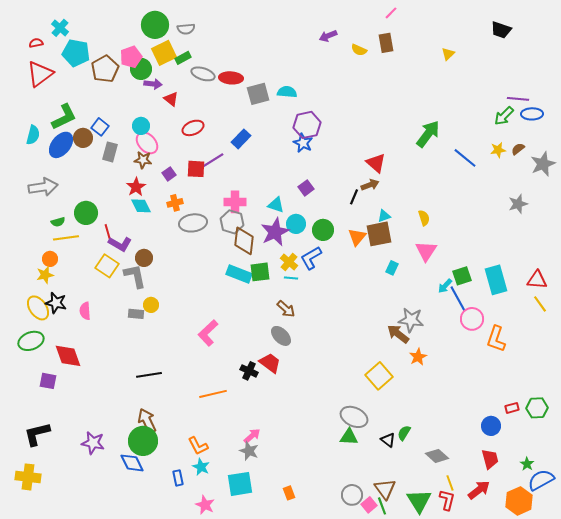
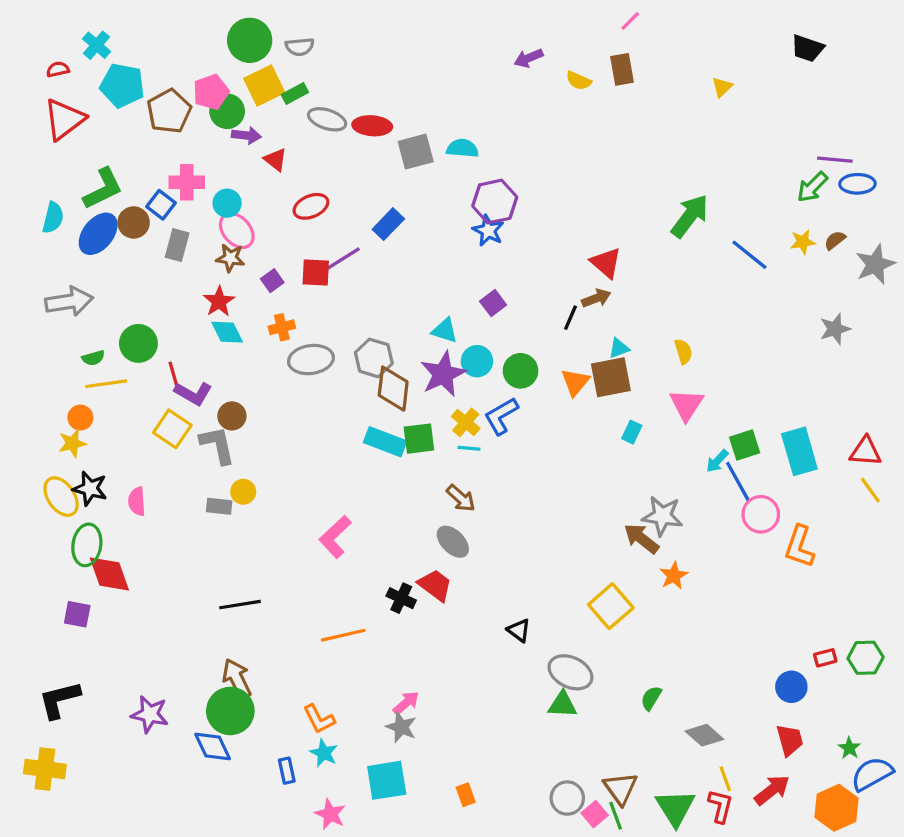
pink cross: (235, 202) -> (187, 182), moved
green ellipse: (31, 341) -> (87, 545), moved, turned -60
black triangle: (388, 440) -> (519, 630), moved

